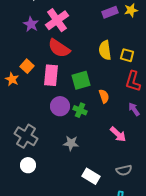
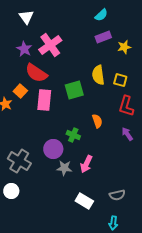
yellow star: (131, 10) -> (124, 47), moved
red semicircle: (59, 48) -> (36, 73), moved
green square: (81, 80) -> (74, 90), moved
purple circle: (60, 106) -> (53, 149), moved
pink arrow: (118, 134) -> (86, 164), moved, turned 72
white circle: (28, 165) -> (11, 191), moved

